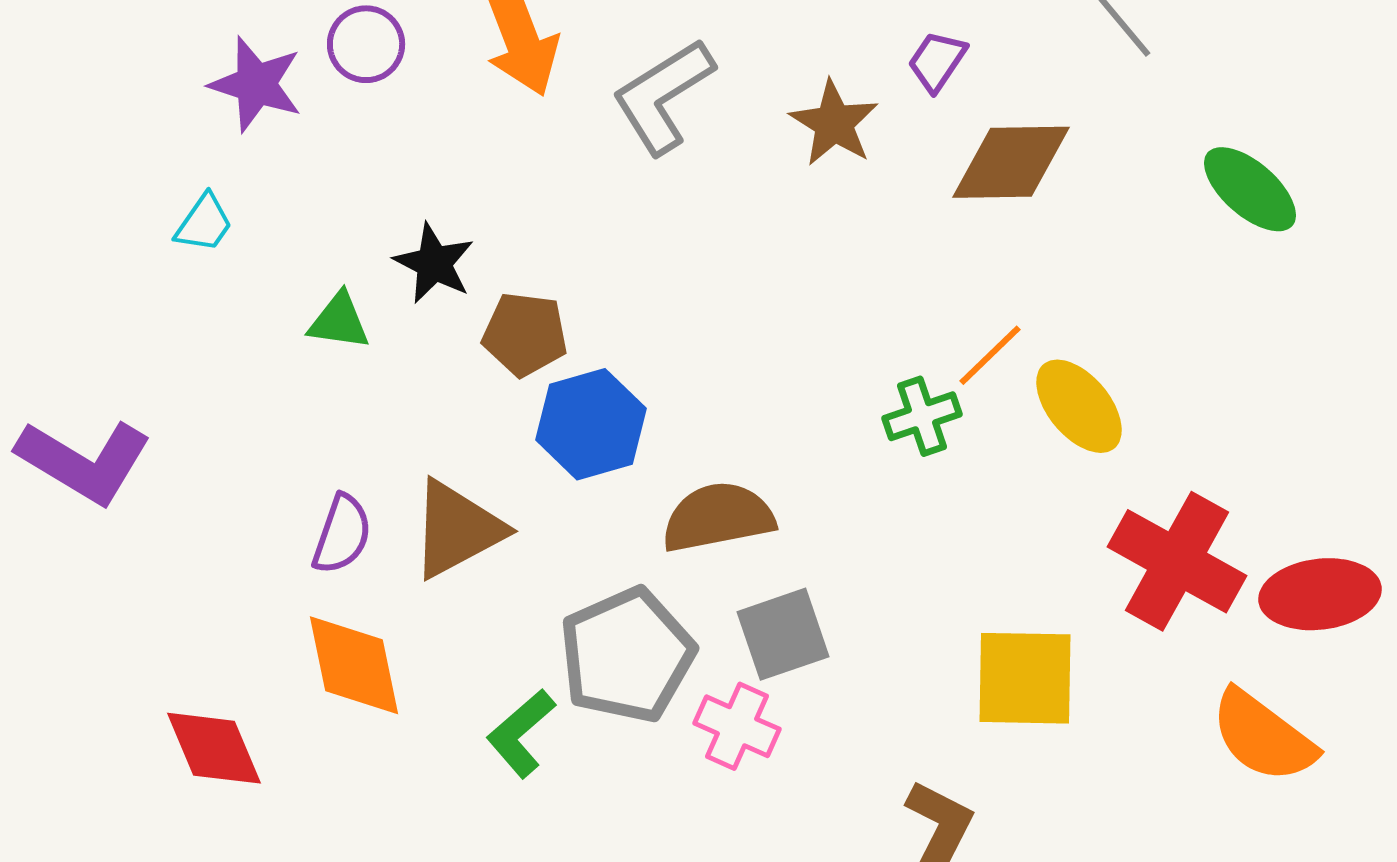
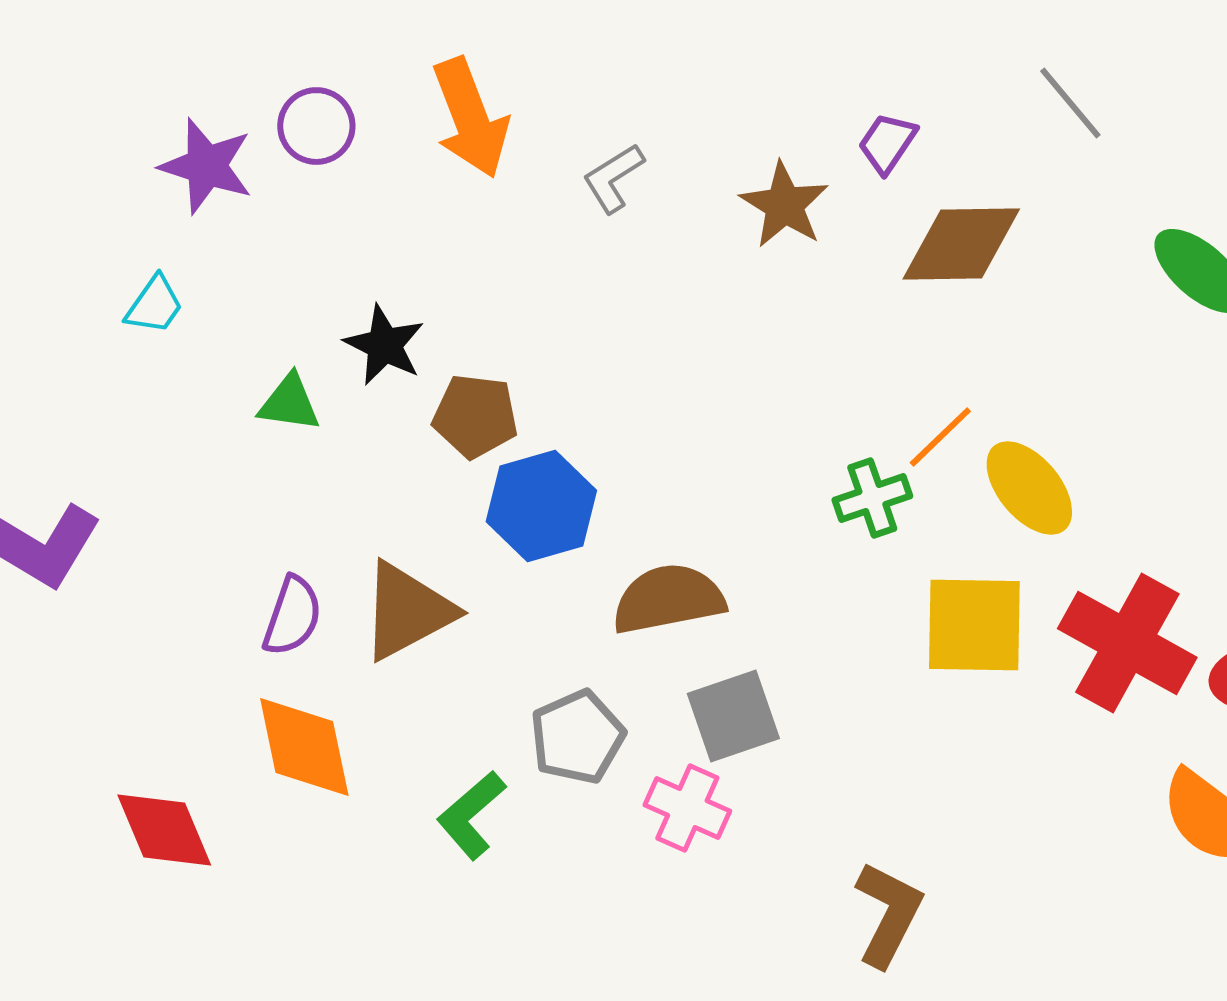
gray L-shape: (663, 96) -> (613, 178), size x0.6
gray pentagon: (627, 655) -> (577, 737), size x0.7
yellow square: (1025, 678) -> (974, 625), moved

